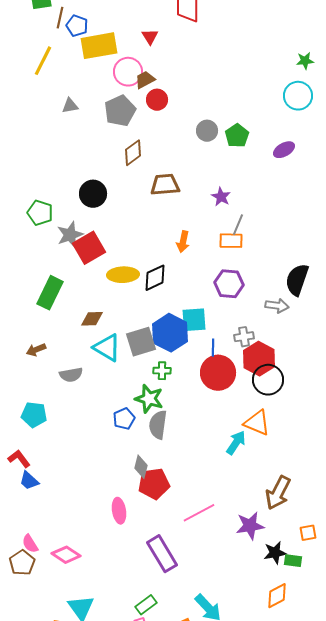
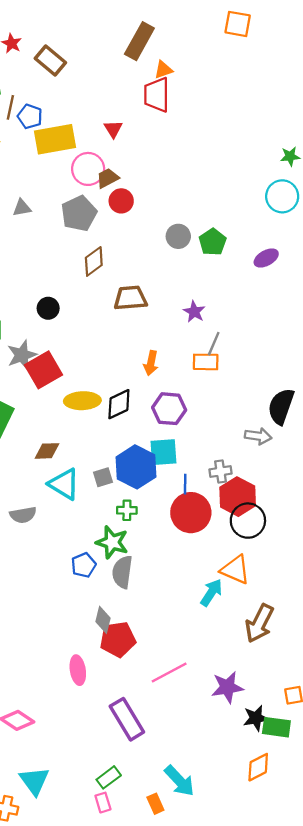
black circle: (93, 194) -> (48, 308), size x0.7
purple hexagon: (229, 284) -> (169, 409), moved
gray square: (141, 342) -> (103, 477), size x0.6
brown arrow: (278, 493) -> (259, 623), moved
green rectangle: (293, 561) -> (276, 727), size x1.4

